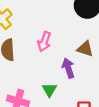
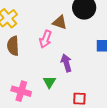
brown triangle: (85, 49) -> (60, 22), moved

